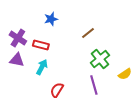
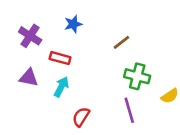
purple cross: (18, 38) -> (30, 36), moved
green cross: (100, 59) -> (137, 76), turned -36

